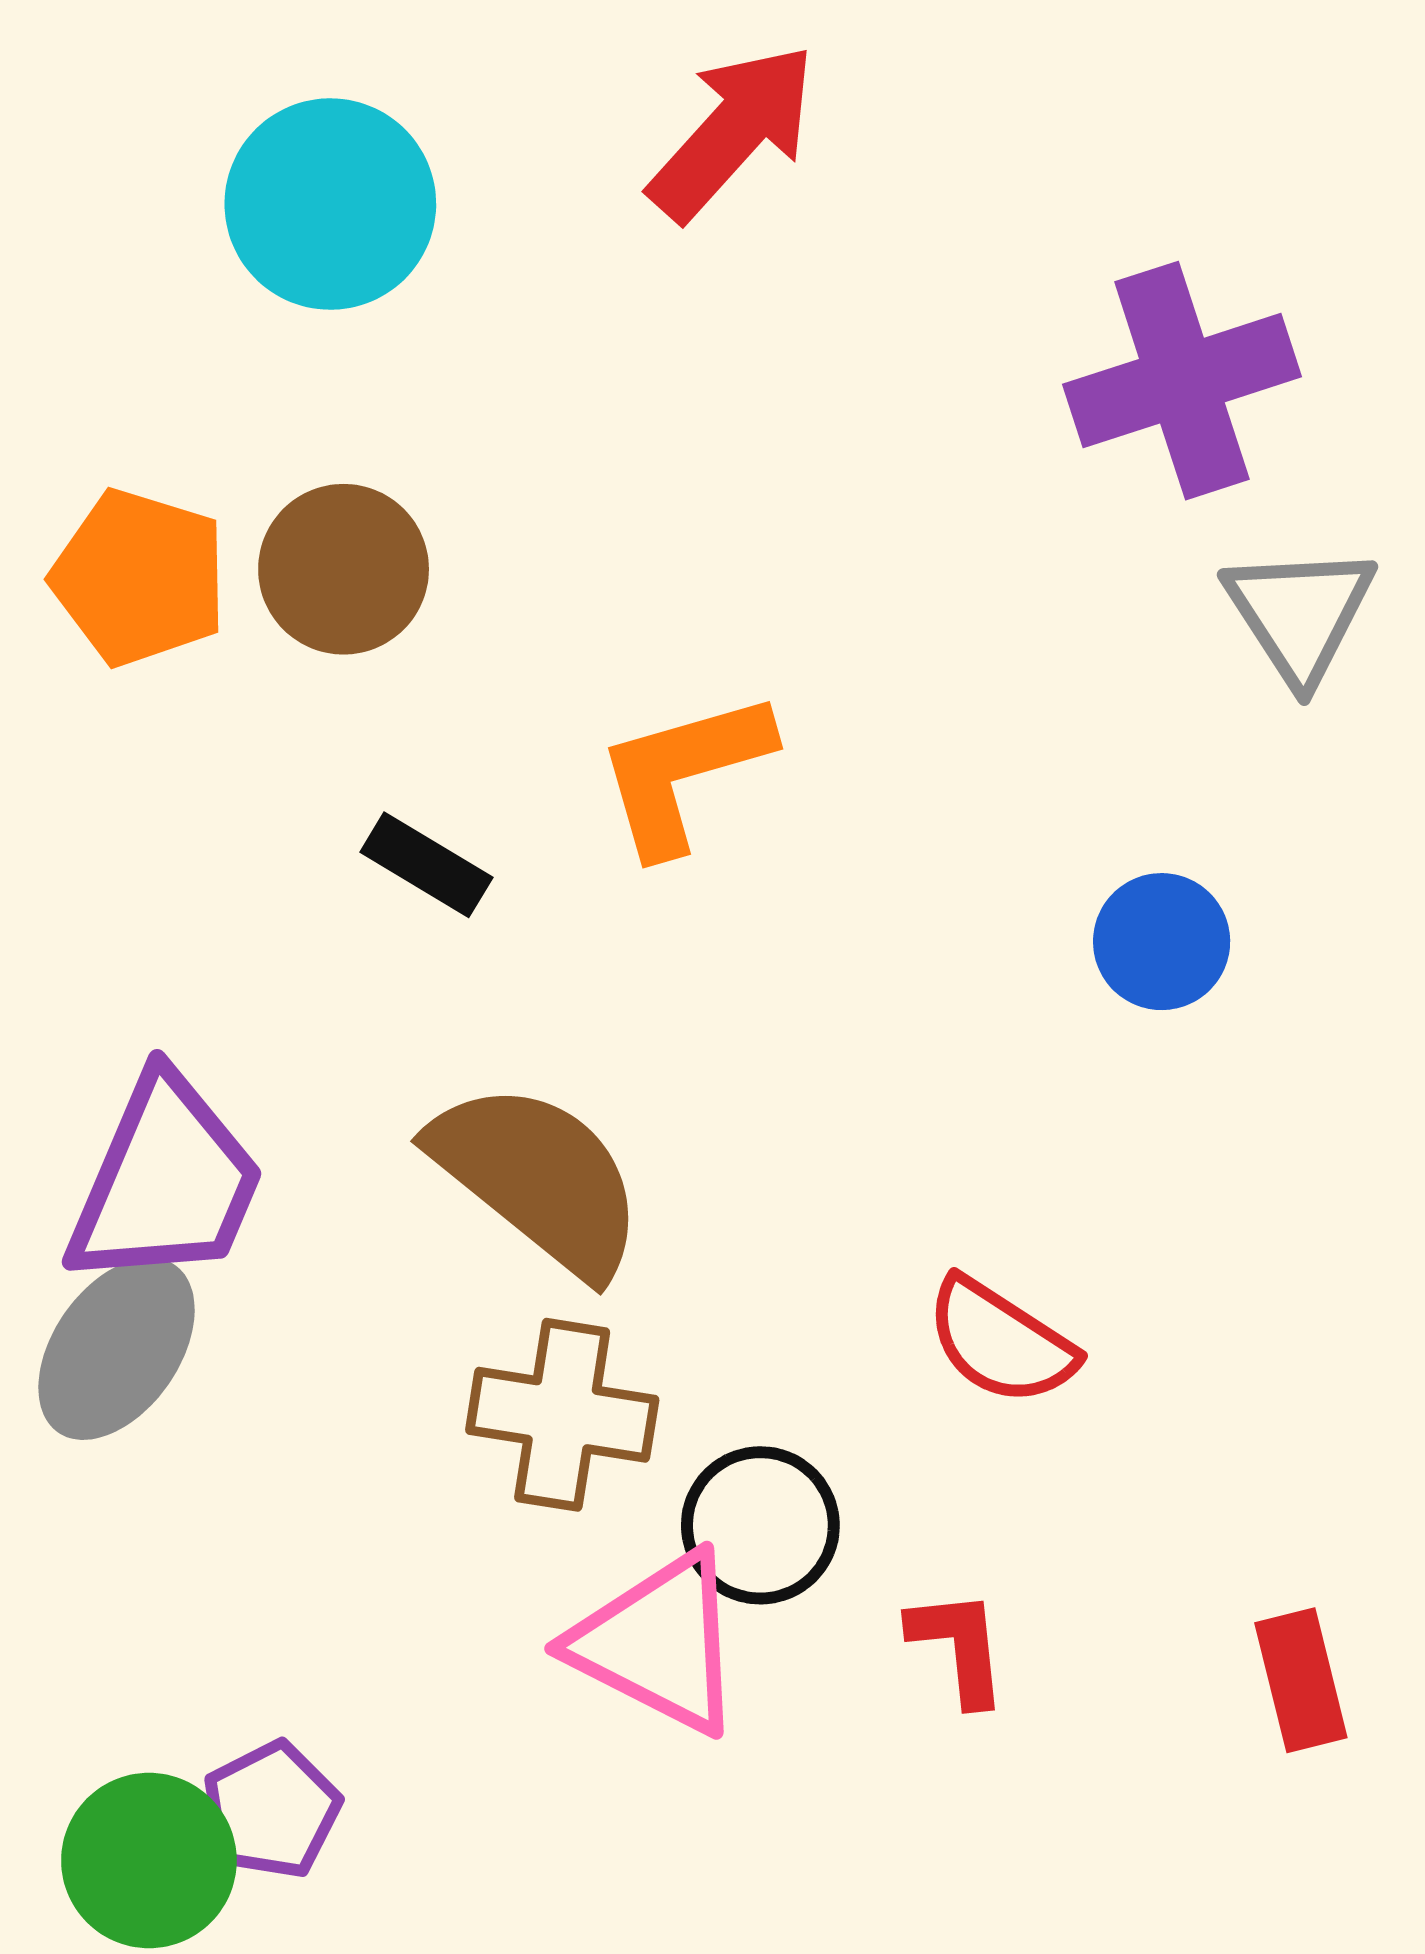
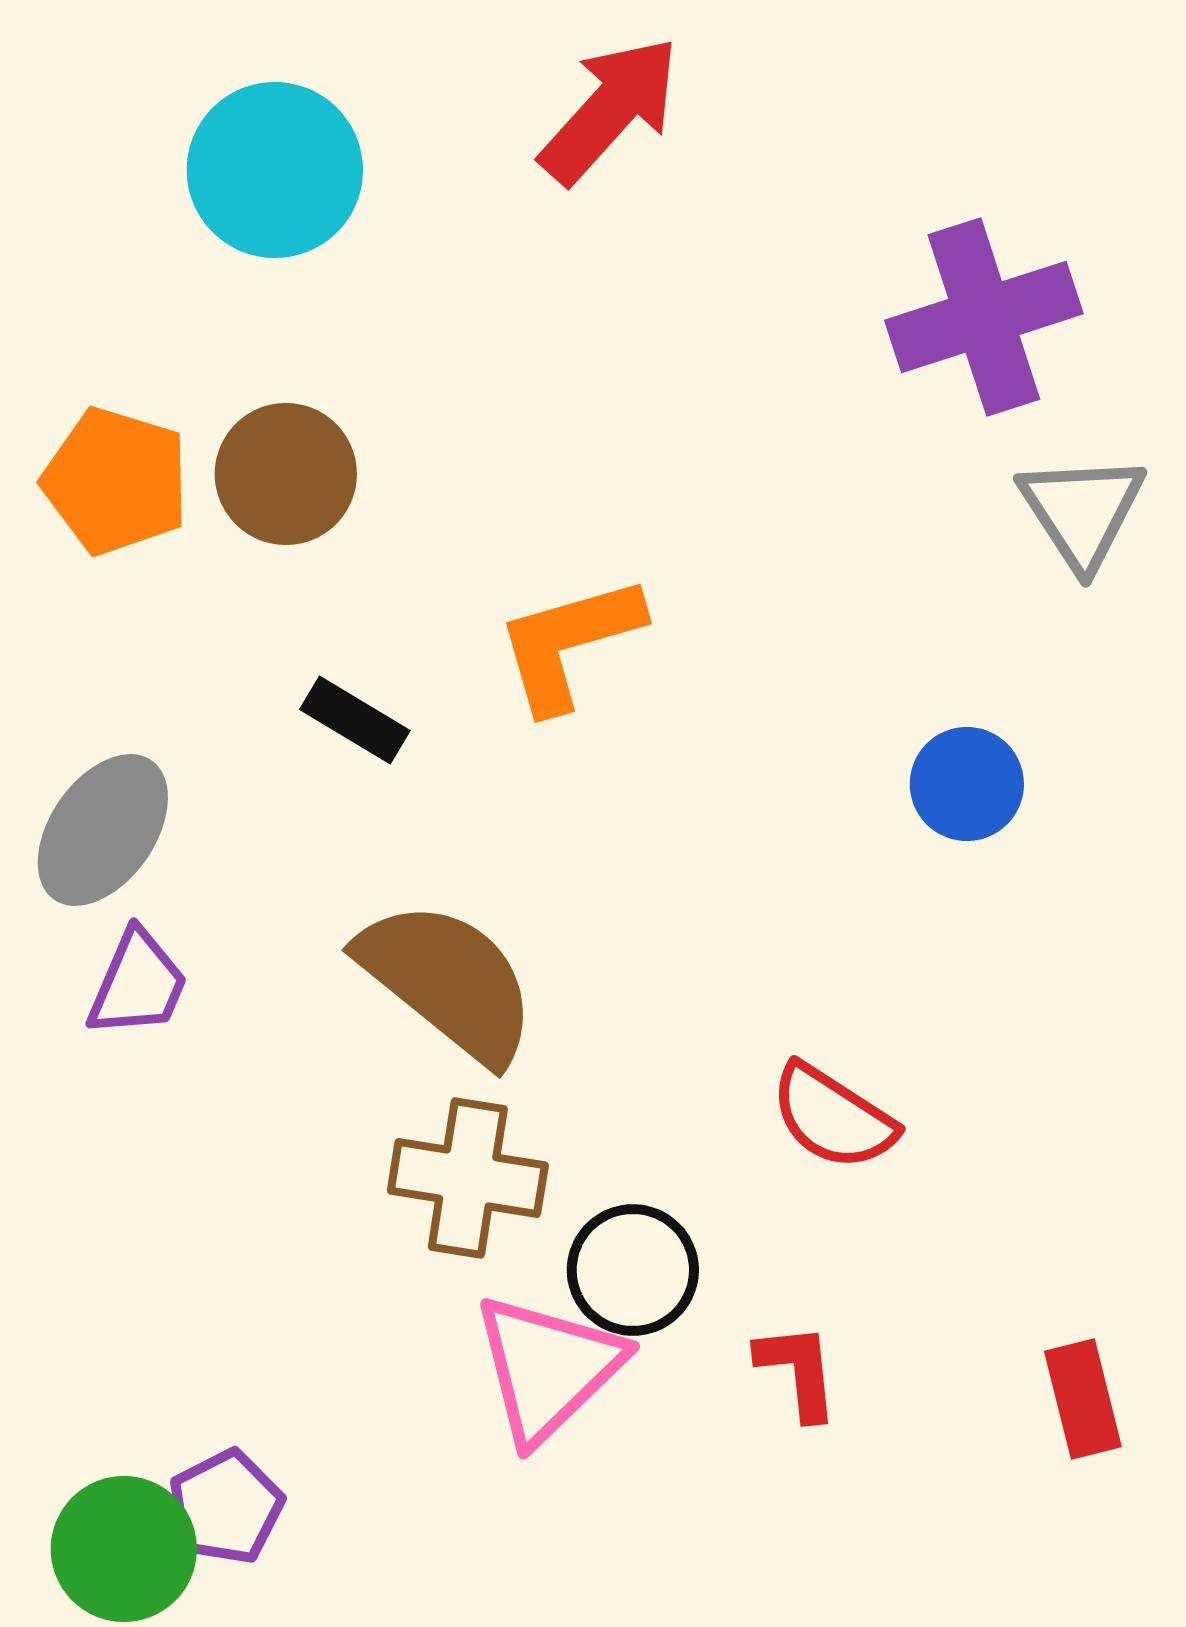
purple trapezoid: (166, 1182) -> (138, 984), size x0.6
gray ellipse: (117, 1349) -> (103, 830), moved
pink triangle: (658, 1643) -> (548, 1368), turned 49

